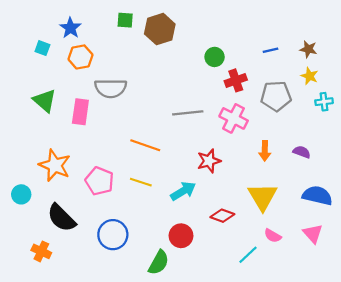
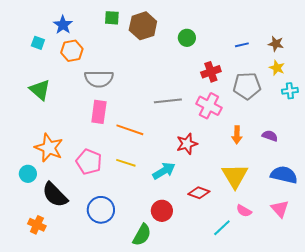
green circle: (215, 57) -> (187, 38), moved
pink rectangle: (80, 112) -> (99, 112), moved
cyan circle: (21, 194) -> (28, 174), moved

